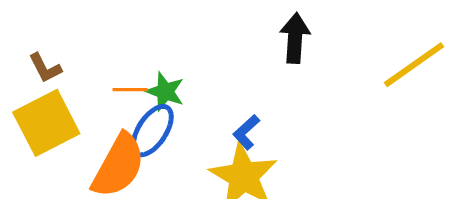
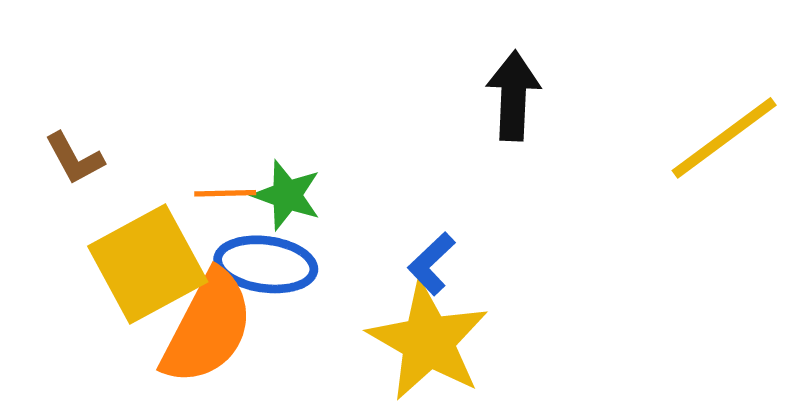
yellow square: (46, 123) -> (148, 264), moved
blue ellipse: (152, 131) -> (266, 264), turned 66

